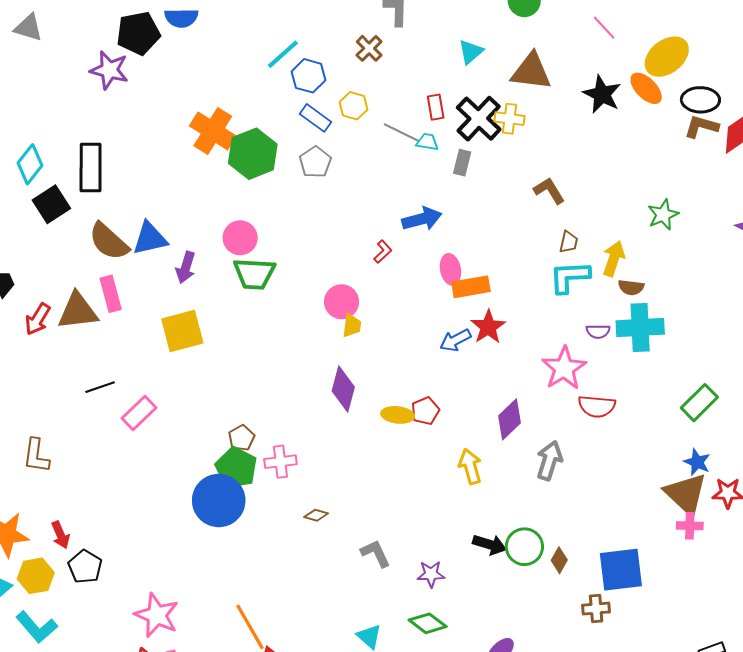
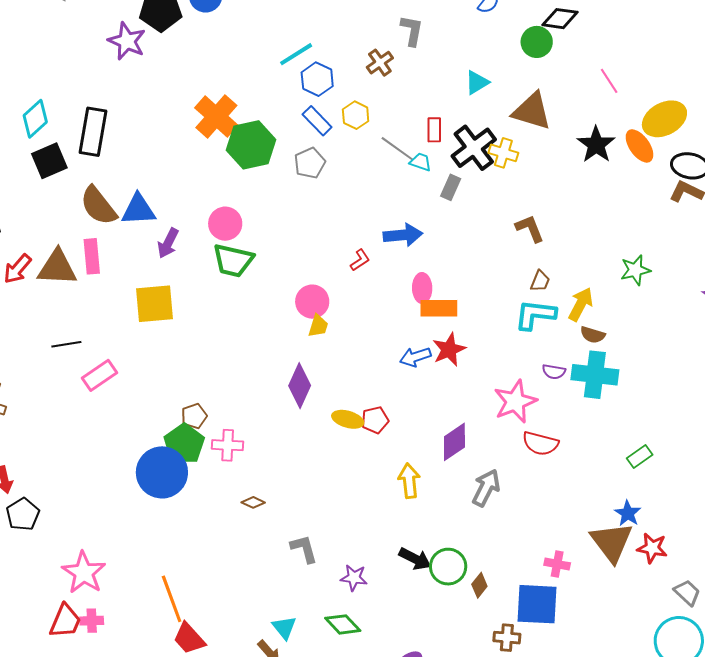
green rectangle: (699, 403) -> (640, 457), size x0.7
pink cross: (690, 526) -> (557, 564), moved

